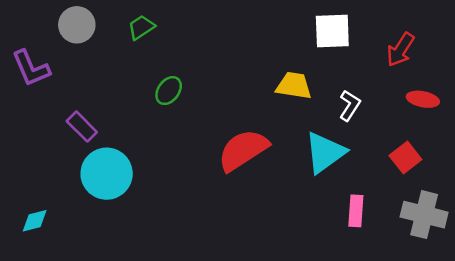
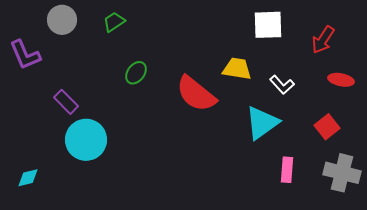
white L-shape: (350, 105) -> (282, 85), turned 105
red semicircle: (243, 150) -> (196, 94), moved, turned -108

